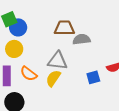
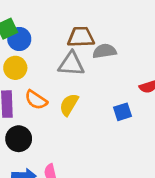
gray triangle: (58, 61) -> (71, 64), moved
blue square: (93, 77) -> (123, 112), moved

